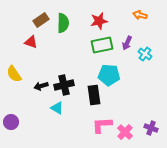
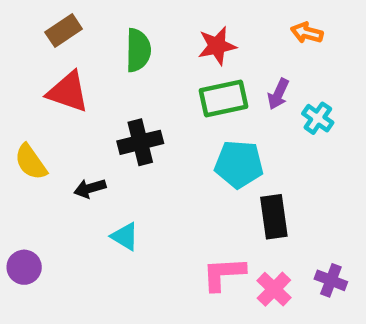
brown rectangle: (41, 20) -> (64, 31), moved
red triangle: (31, 42) -> (68, 92), size x1.5
black cross: (64, 85) -> (140, 142), moved
black rectangle: (94, 95) -> (274, 217), moved

